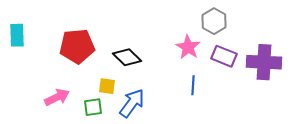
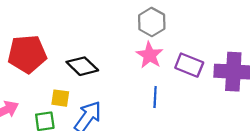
gray hexagon: (214, 21) -> (152, 22), moved

